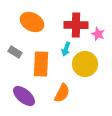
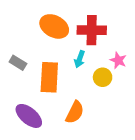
orange ellipse: (32, 22) -> (54, 26), moved
pink star: (98, 34) -> (118, 60), moved
yellow circle: (85, 64) -> (103, 77), size x0.6

